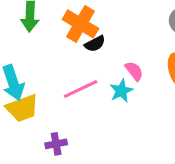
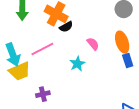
pink line: (81, 89) -> (42, 49), moved
cyan star: (121, 91) -> (77, 64), moved

